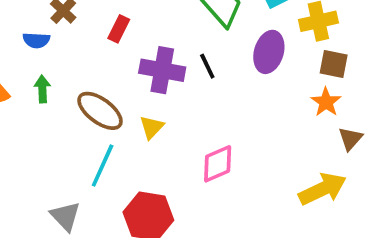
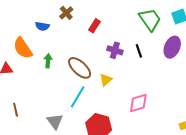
blue semicircle: (36, 40) -> (42, 26), moved
purple cross: (162, 70) -> (115, 50), size x0.7
green arrow: (42, 89) -> (48, 61), moved

